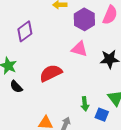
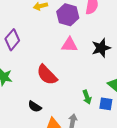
red semicircle: (51, 73) -> (47, 75), turned -95
black semicircle: (16, 87) -> (35, 107), moved

